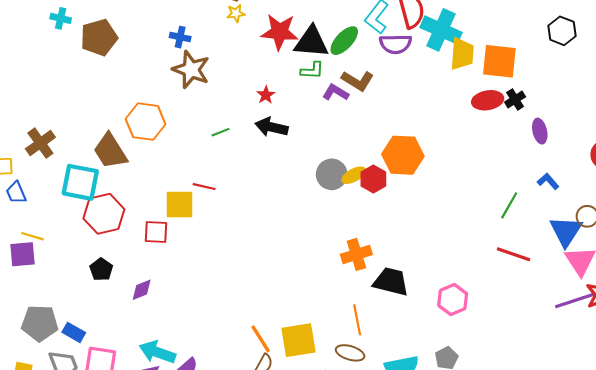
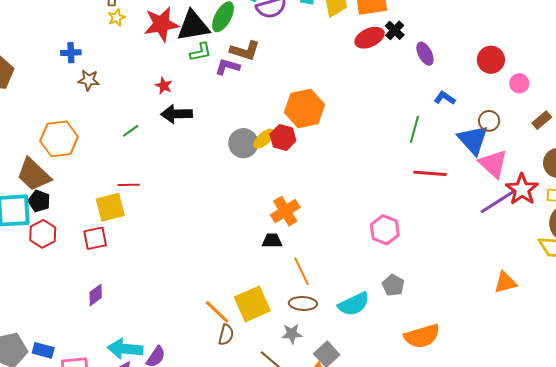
brown star: (191, 70) -> (89, 80), size x0.6
red hexagon: (104, 214) -> (43, 234), size x0.7
black pentagon: (101, 269) -> (39, 201), moved
black trapezoid: (391, 282) -> (272, 241), moved, size x0.6

